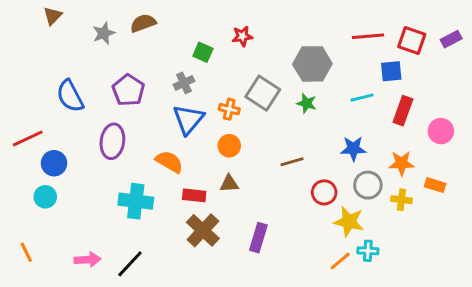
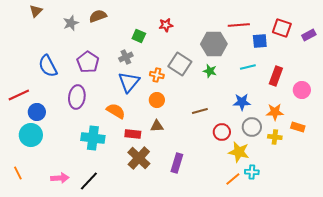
red line: (368, 36) -> (239, 25), moved
purple rectangle: (451, 39) -> (309, 35), moved
blue square: (391, 71) -> (260, 41), moved
cyan circle: (45, 197) -> (31, 135), size x1.5

